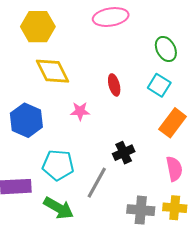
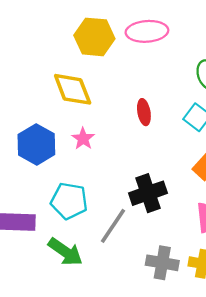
yellow hexagon: (38, 27) -> (94, 37), moved
pink star: (80, 111) -> (83, 139), moved, turned 30
black cross: (124, 153) -> (148, 193), size x1.4

